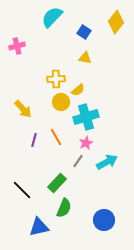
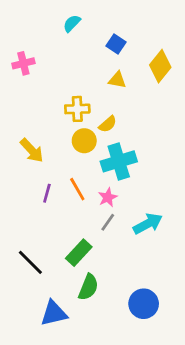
cyan semicircle: (52, 17) -> (72, 23), size x0.6
yellow diamond: (116, 22) -> (160, 66), moved
pink star: (86, 143) -> (108, 197), moved

